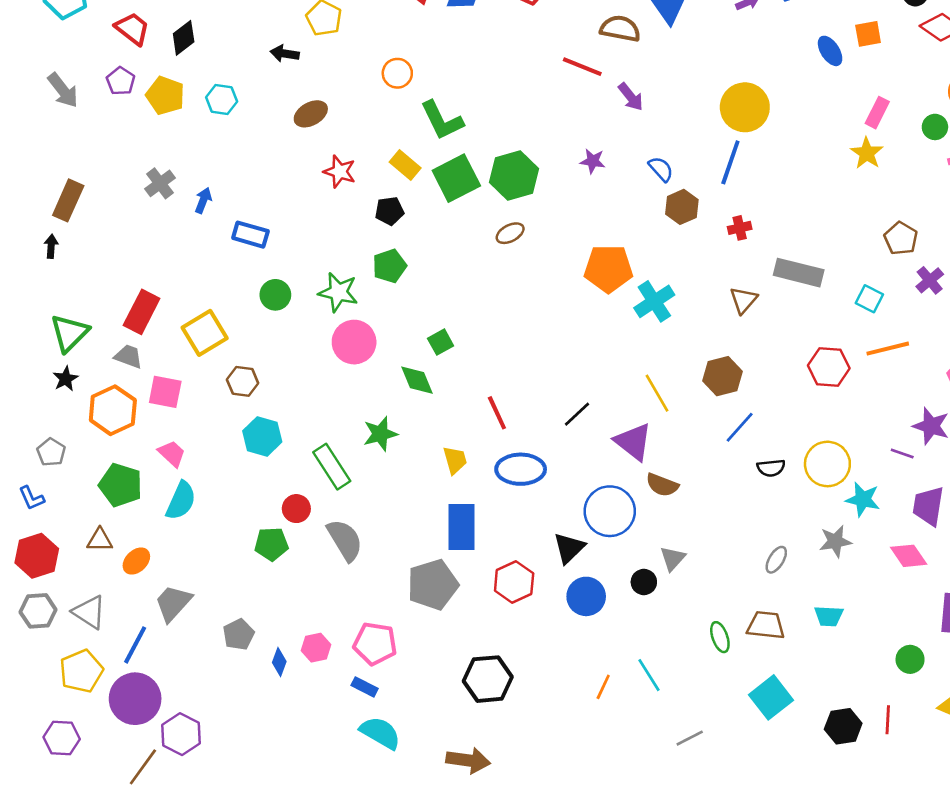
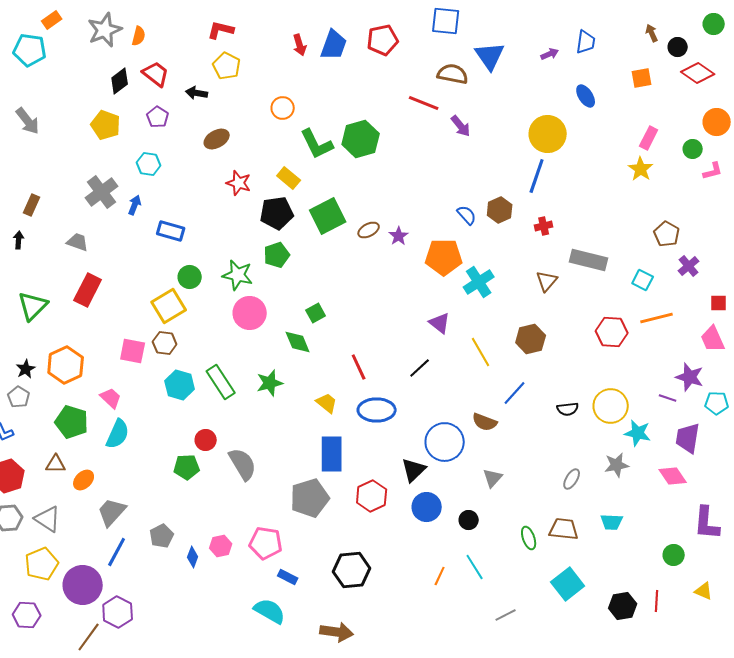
red trapezoid: (132, 29) -> (156, 74), moved
blue ellipse: (830, 51) -> (586, 96), moved
purple pentagon: (121, 81) -> (158, 117), moved
cyan hexagon: (222, 99) -> (149, 164), moved
purple star: (593, 161) -> (399, 236), moved, turned 30
blue semicircle: (661, 169) -> (467, 215), moved
green hexagon: (514, 175) -> (361, 139), moved
green square: (456, 178) -> (328, 216), moved
gray cross: (160, 183) -> (102, 192), size x1.4
brown rectangle: (68, 200) -> (32, 205), size x0.7
black pentagon: (389, 211) -> (277, 213), size x1.5
yellow square: (205, 333) -> (169, 306), moved
gray trapezoid: (129, 356) -> (78, 242), moved
black star: (66, 379) -> (26, 369), moved
pink square: (165, 392) -> (133, 351), moved
blue line: (740, 427) -> (515, 393), moved
purple triangle: (633, 442) -> (440, 323), moved, size x0.7
yellow trapezoid: (455, 460) -> (327, 403), turned -35
green rectangle: (332, 467) -> (221, 382), moved
black circle: (644, 582) -> (469, 520), moved
blue line: (135, 645) -> (117, 552), moved
blue rectangle: (365, 687) -> (288, 577), moved

